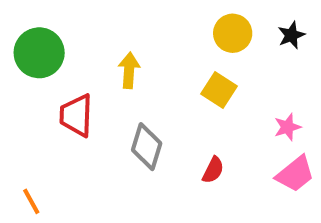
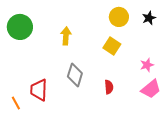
red trapezoid: (76, 115) -> (39, 90), moved
red semicircle: (213, 170) -> (109, 87), turned -32

